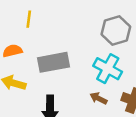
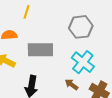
gray hexagon: (116, 30) -> (81, 27), moved

